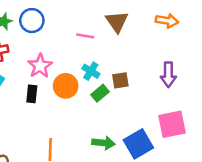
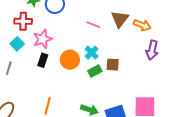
orange arrow: (167, 21) -> (142, 25), moved
pink star: (40, 66) -> (43, 39), moved
purple arrow: (168, 75) -> (152, 50), moved

